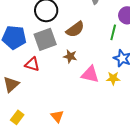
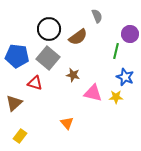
brown semicircle: (75, 29) -> (78, 37), moved
gray square: (45, 39) -> (48, 58), turned -30
orange triangle: (57, 116) -> (67, 123), moved

